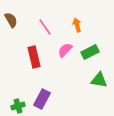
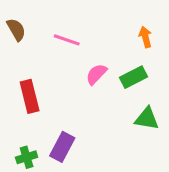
orange arrow: (77, 25) -> (145, 37), moved
pink line: (45, 27) -> (67, 40), turned -36
red rectangle: (34, 57) -> (30, 96), moved

